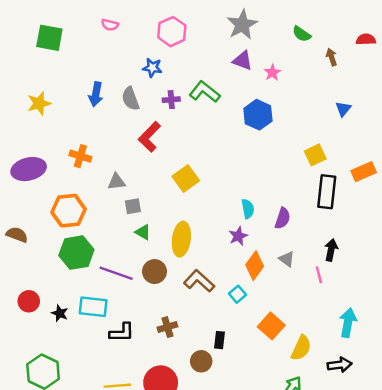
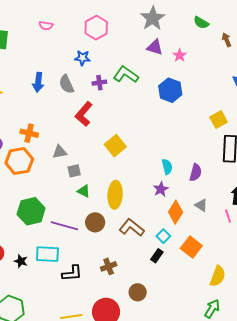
orange hexagon: (69, 211) -> (19, 161), moved
orange square: (271, 326) -> (191, 247), moved
black rectangle: (220, 340) -> (157, 256), moved, turned 32

